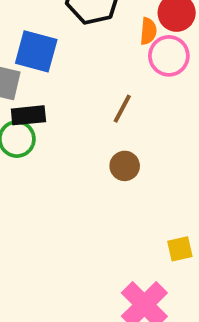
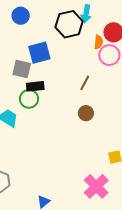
blue square: (36, 51) -> (39, 53), turned -30

